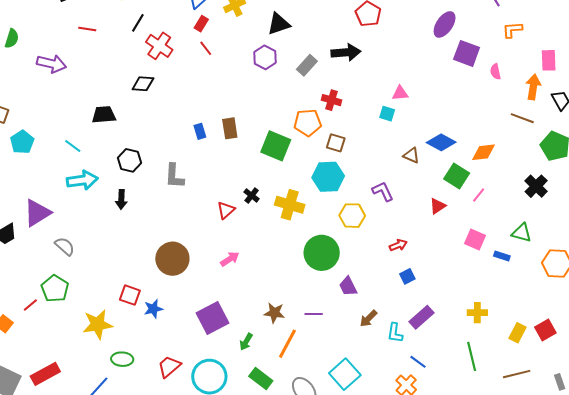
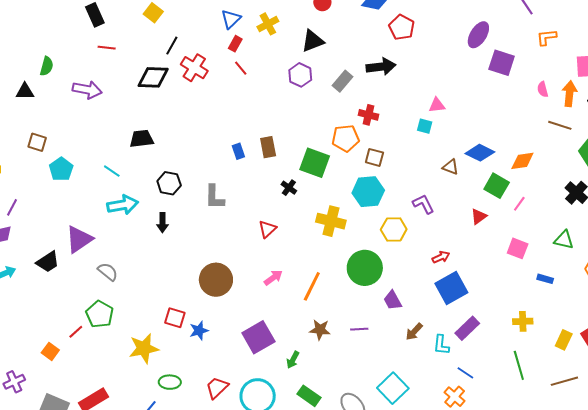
red line: (87, 29) -> (107, 48), moved
pink semicircle: (495, 72) -> (543, 89), moved
black diamond: (143, 84) -> (153, 77), moved, size x1.4
black cross: (252, 195) -> (289, 188), moved
blue rectangle: (502, 256) -> (545, 279), moved
blue square: (407, 276) -> (451, 288), size x2.0
orange line: (287, 344) -> (312, 286), moved

